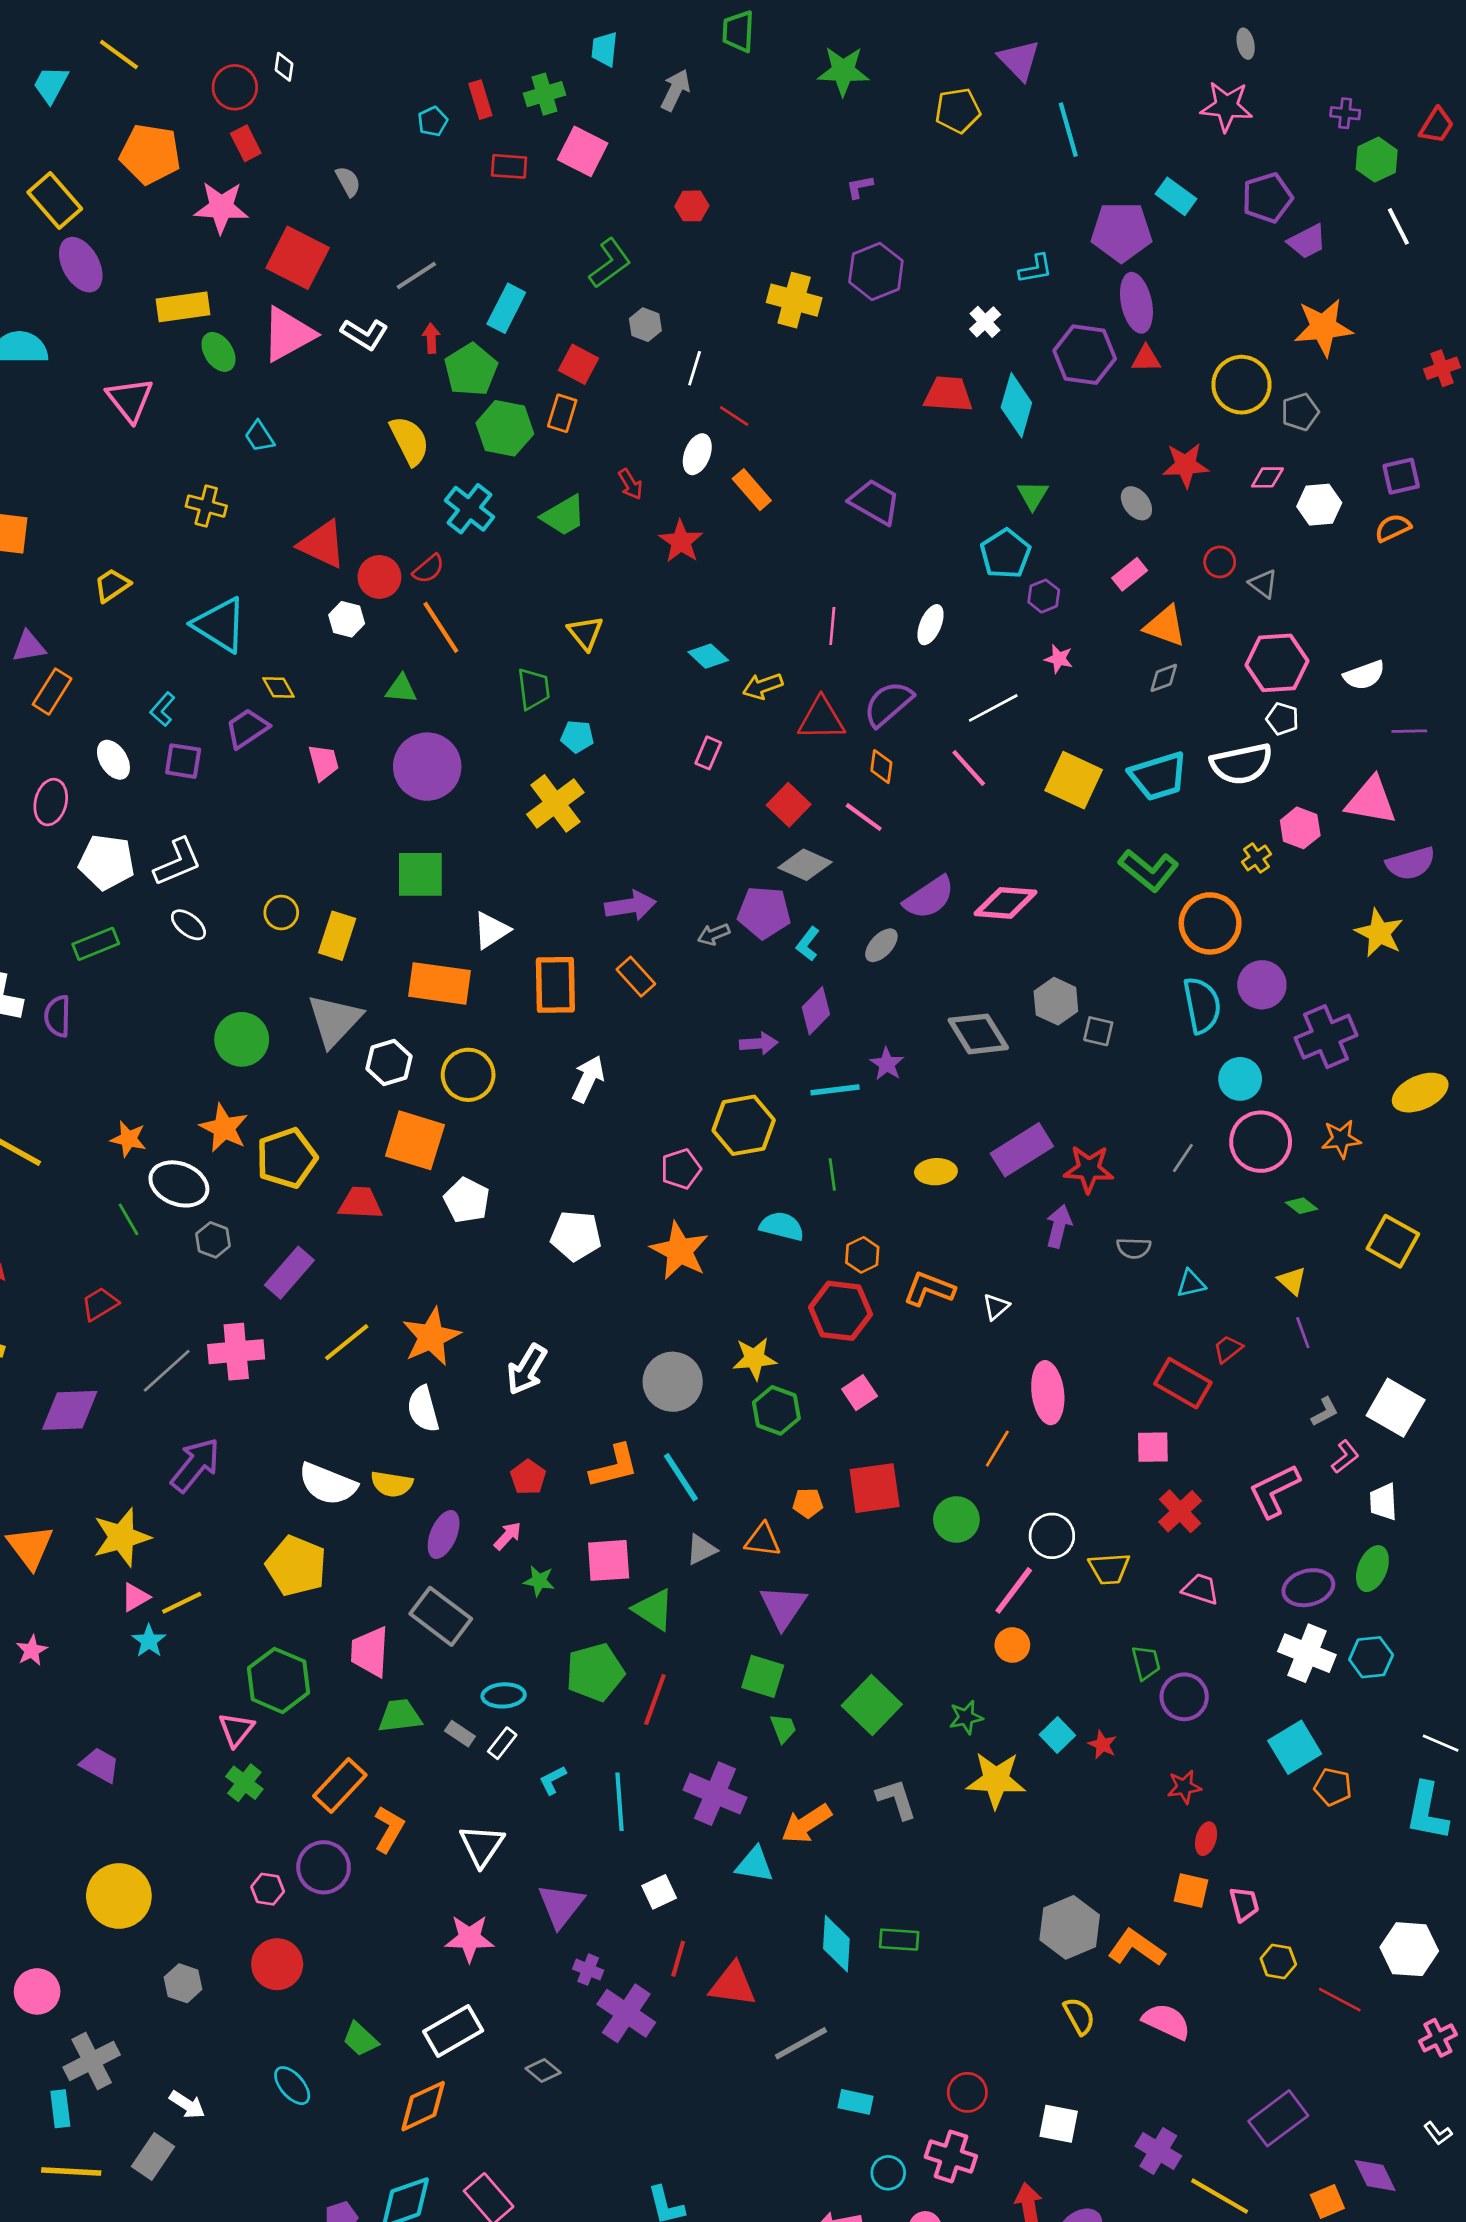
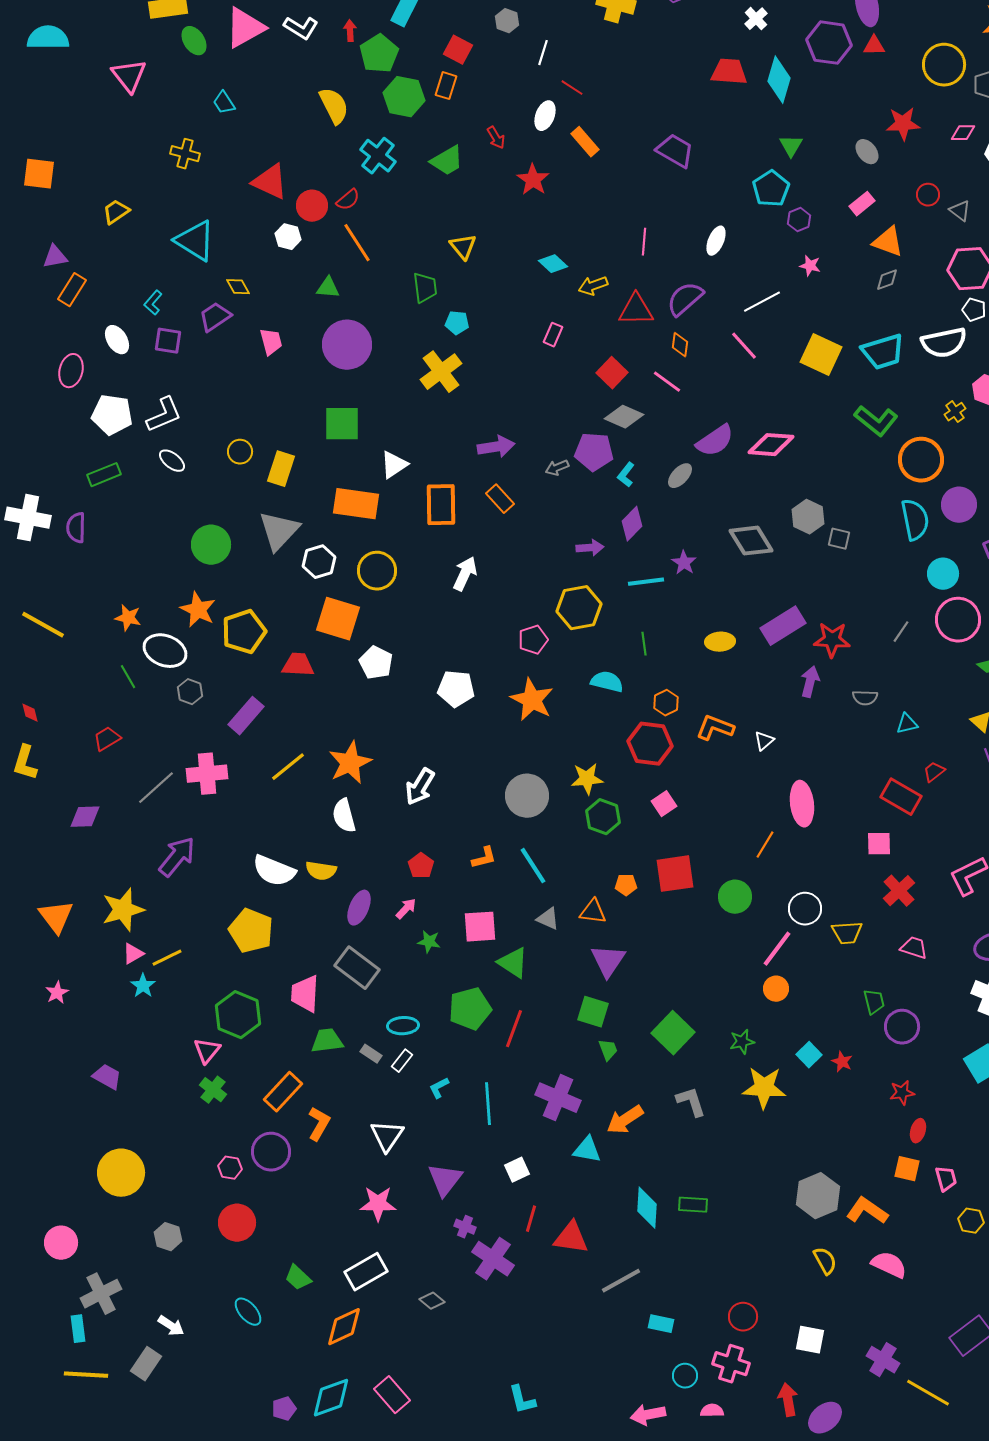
purple diamond: (70, 1410) -> (85, 817), size x0.7
orange L-shape: (614, 1466) -> (484, 858), size x0.7
gray triangle: (701, 1549) -> (548, 919), turned 50

